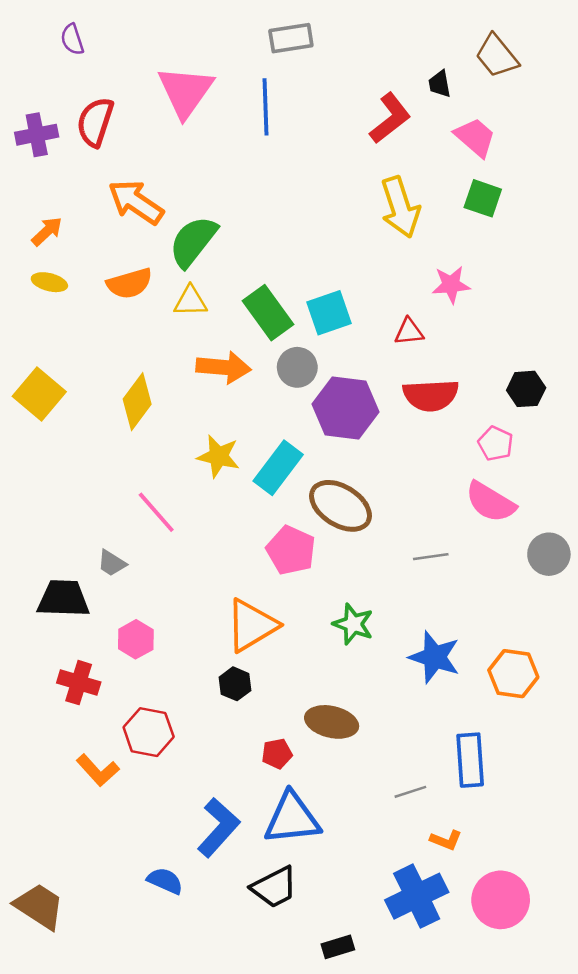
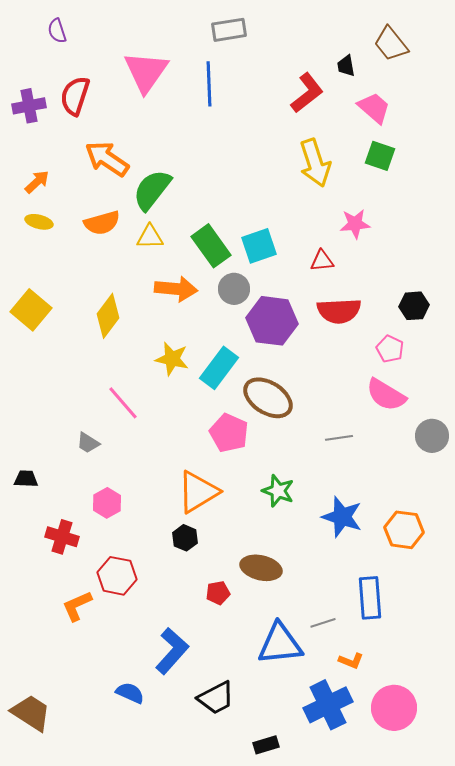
black trapezoid: (63, 599) -> (26, 479), moved, size x0.6
orange L-shape: (98, 770) -> (77, 606), turned 108
blue triangle: (292, 819) -> (280, 644), moved

